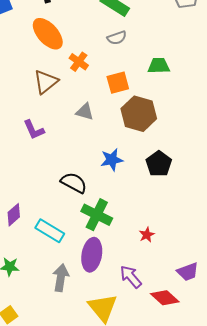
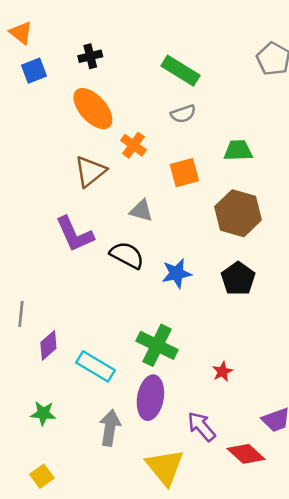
brown hexagon: (139, 114) -> (238, 213), moved
purple L-shape: (34, 130) -> (75, 234), size x1.4
black semicircle: (74, 183) -> (127, 255), moved

